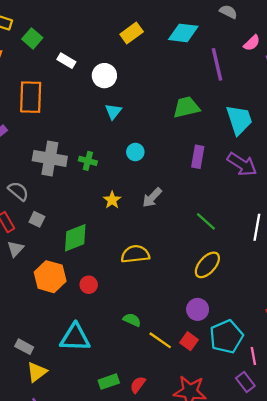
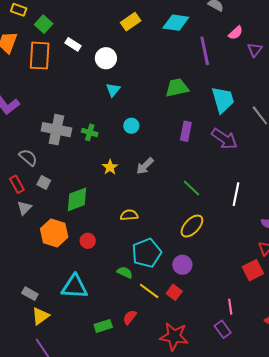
orange rectangle: (31, 97) -> (40, 56), moved
yellow semicircle: (135, 254) -> (129, 215), size x0.7
cyan pentagon: (226, 337) -> (147, 253), moved
red semicircle: (138, 385) -> (130, 317), moved

